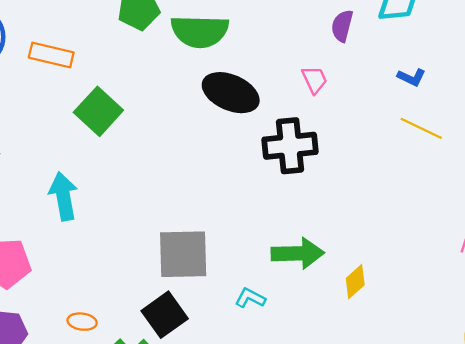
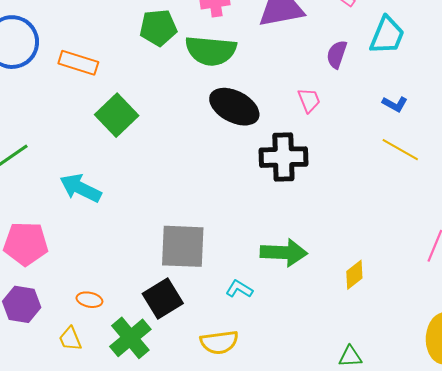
cyan arrow: (63, 196) -> (81, 188), turned -57
yellow diamond: (355, 282) -> (354, 275), moved

